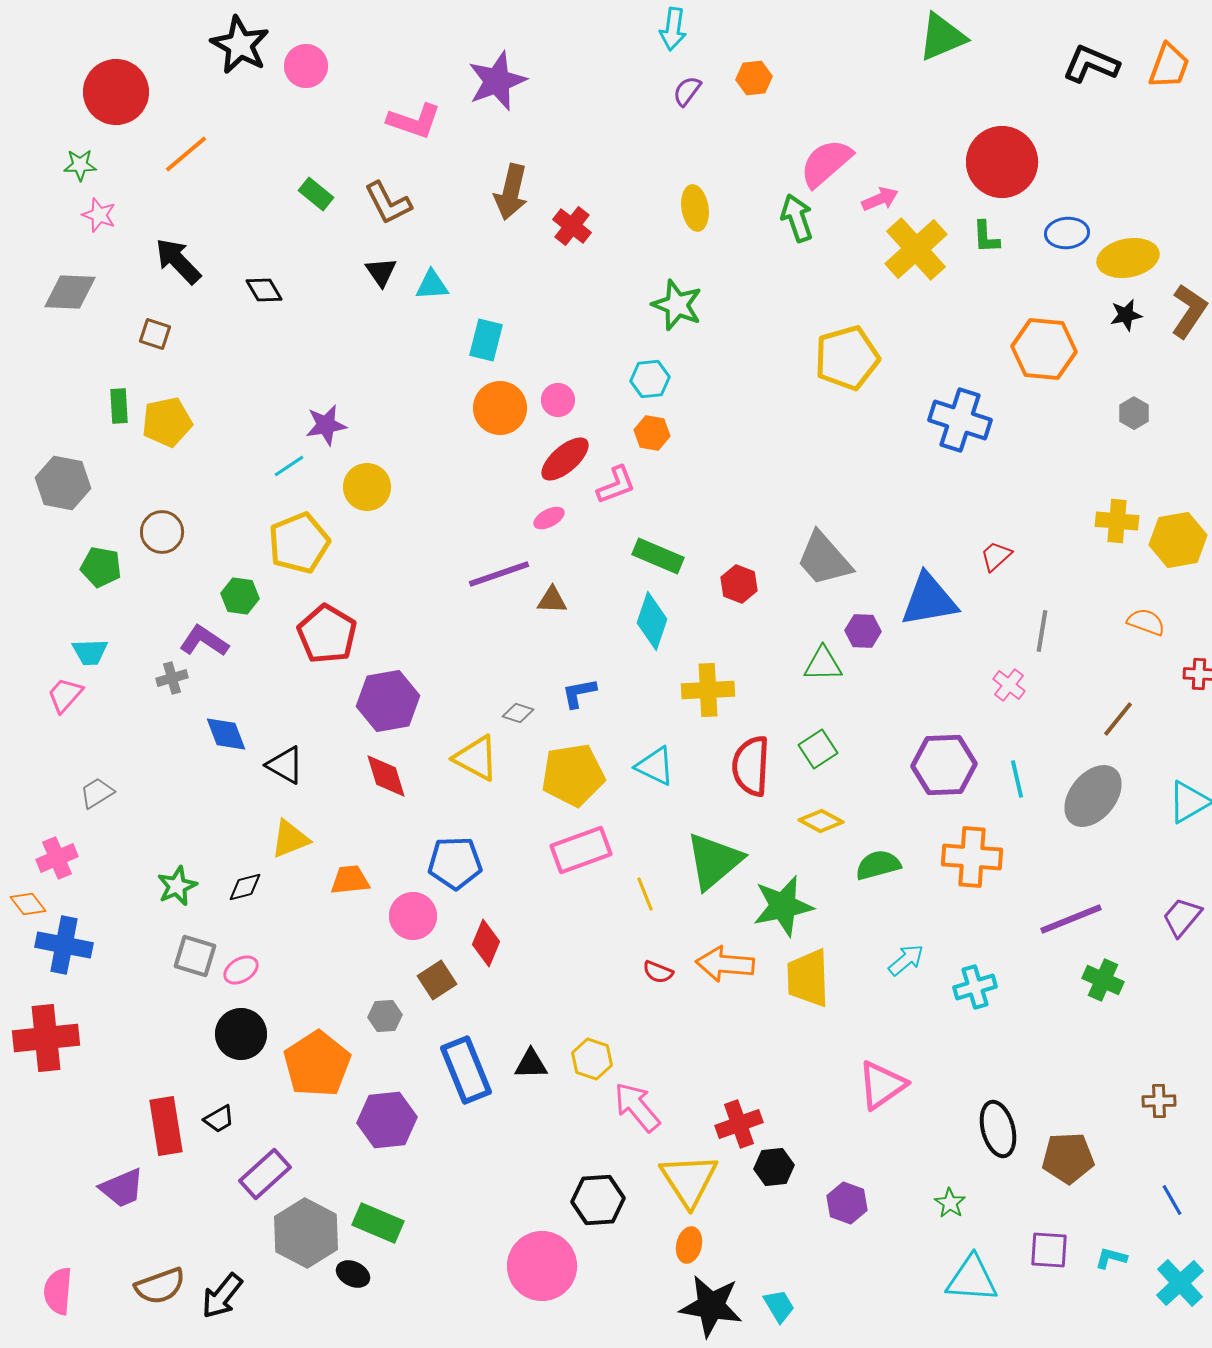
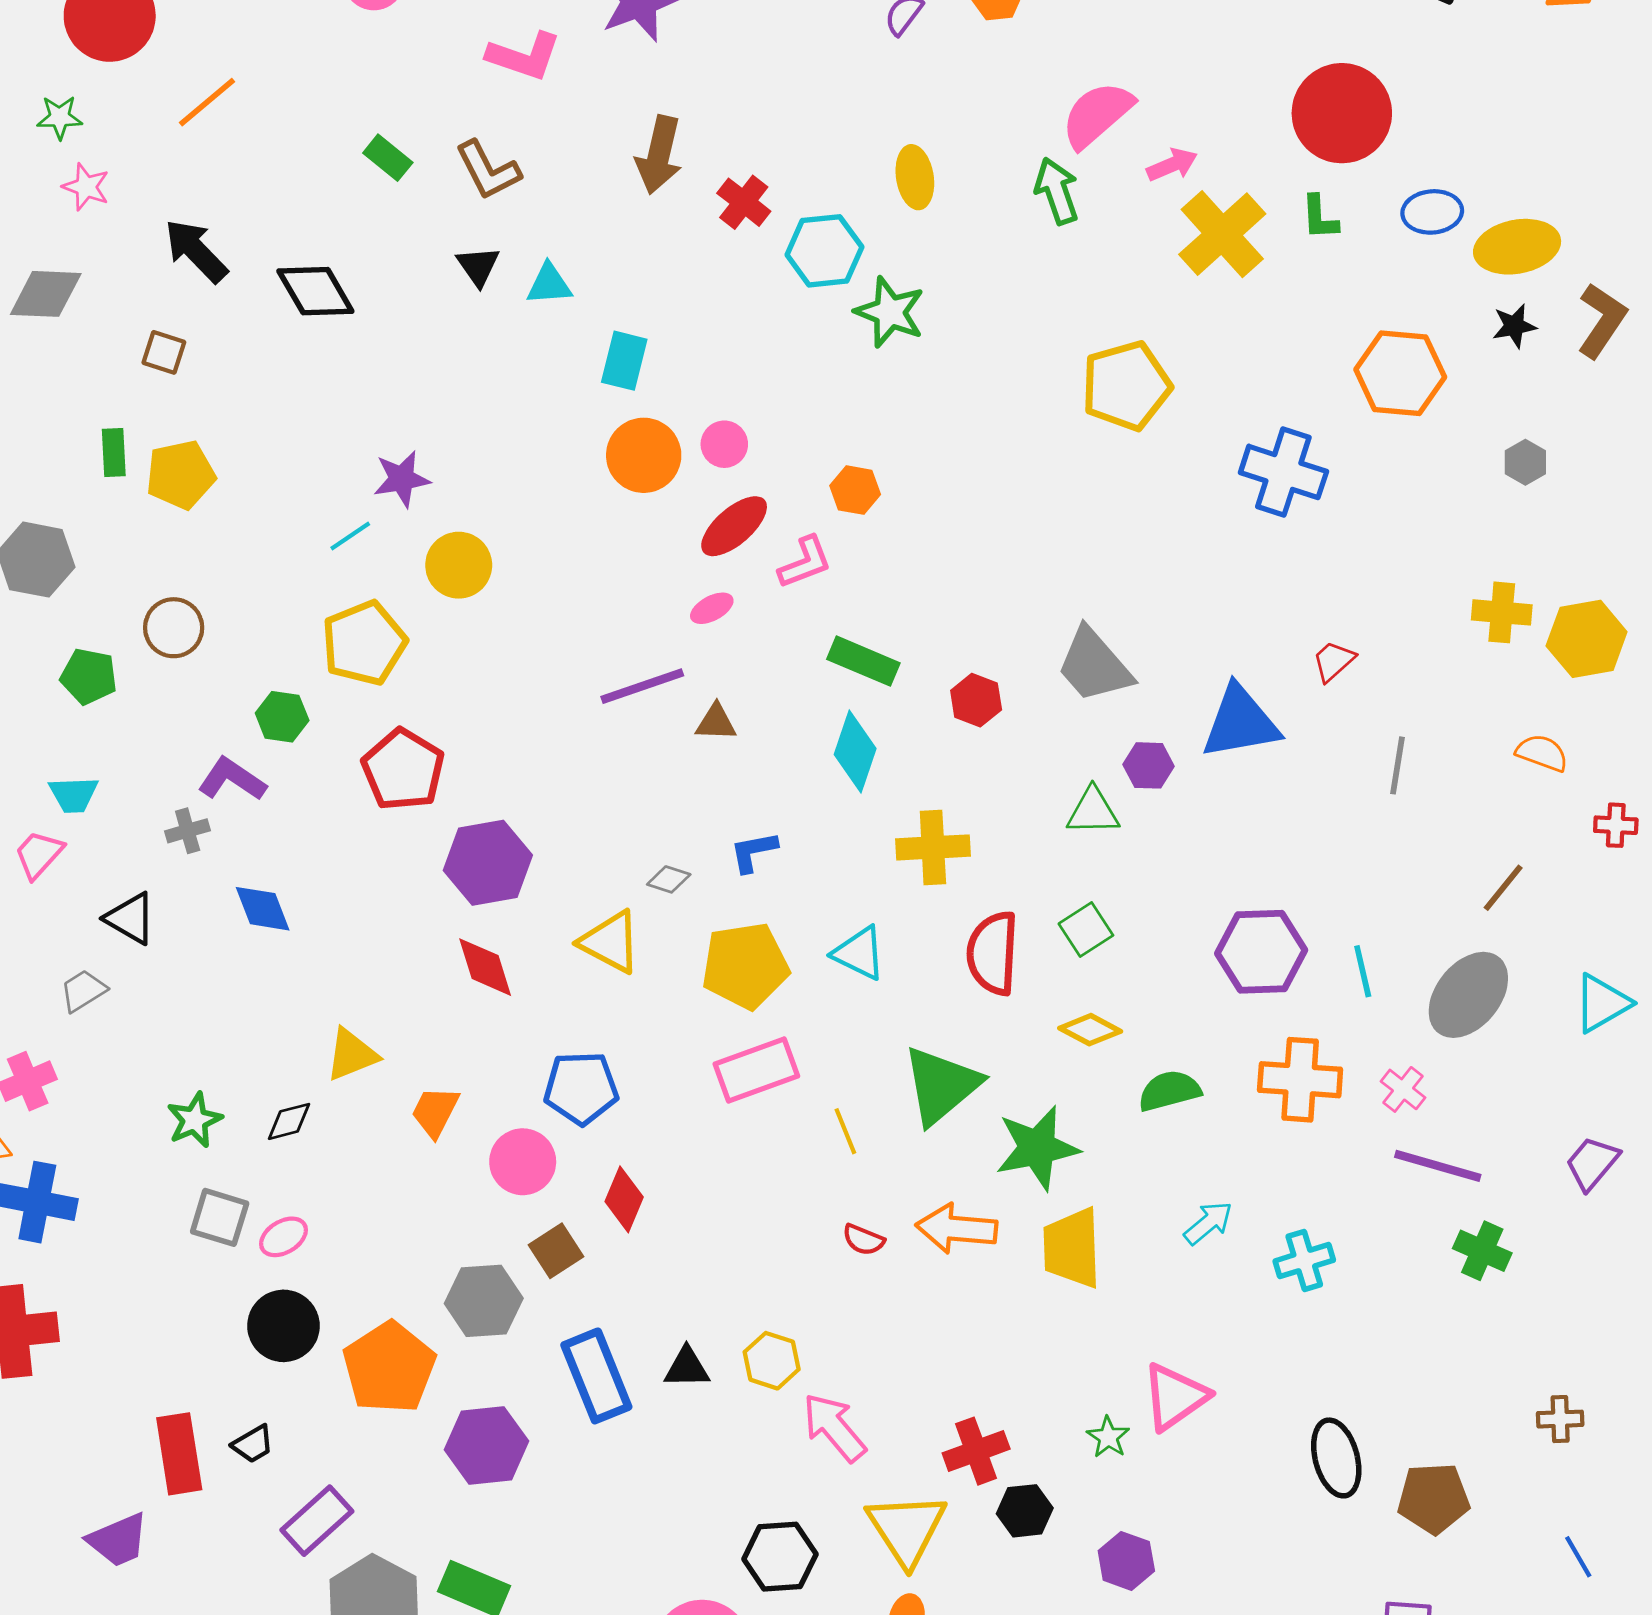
black diamond: (264, 290) -> (315, 291), size x1.5
cyan hexagon: (650, 379) -> (824, 251), moved, size x1.4
pink cross: (1009, 685) -> (1403, 1089), moved
black triangle: (285, 765) -> (131, 918), moved
orange trapezoid: (350, 880) -> (435, 1112), turned -57
purple line: (1071, 919) -> (1438, 1166), turned 38
gray hexagon: (385, 1016) -> (484, 1301), size x1.6
green star: (950, 1203) -> (1108, 1437), moved

